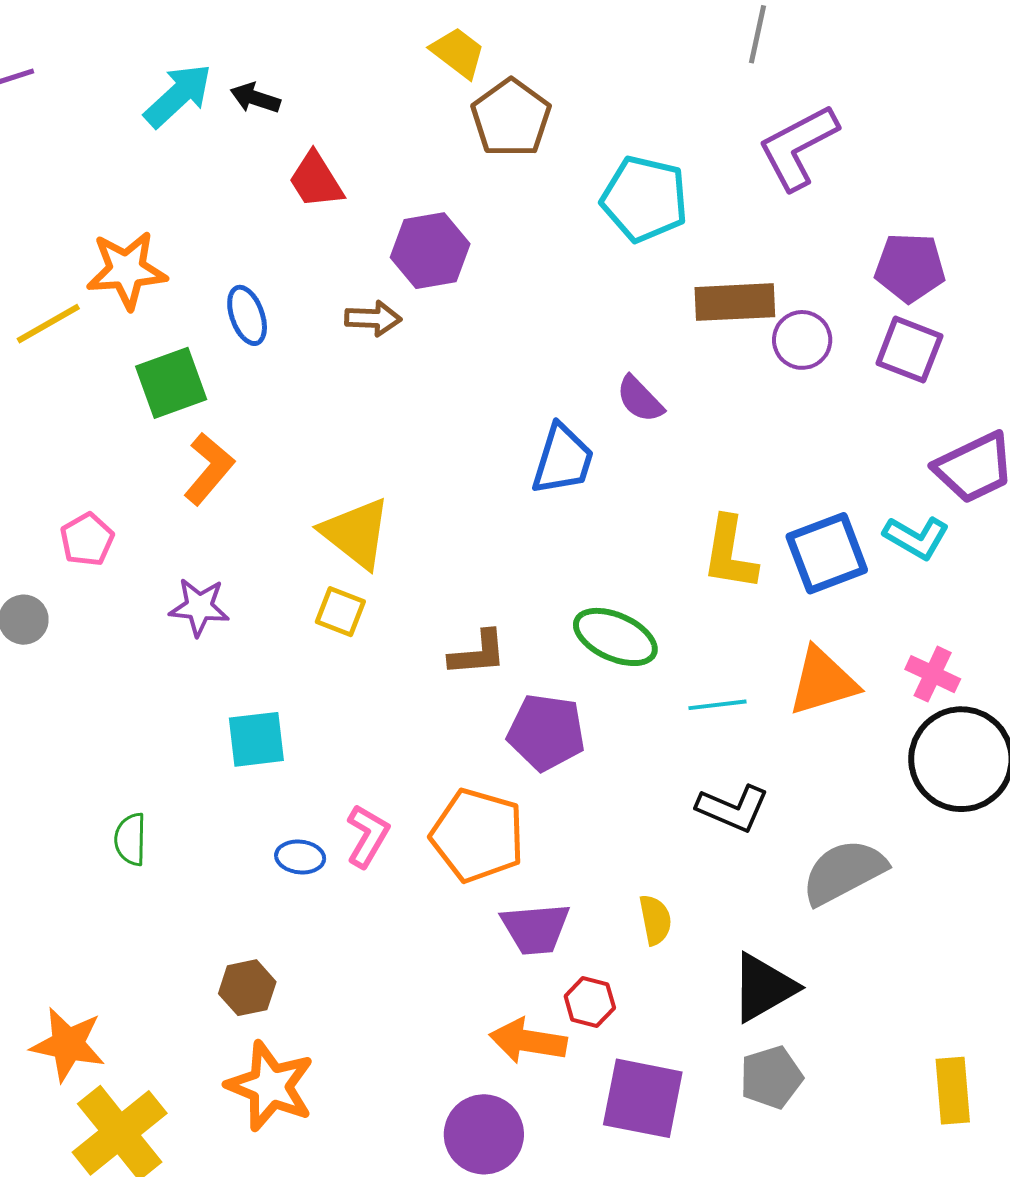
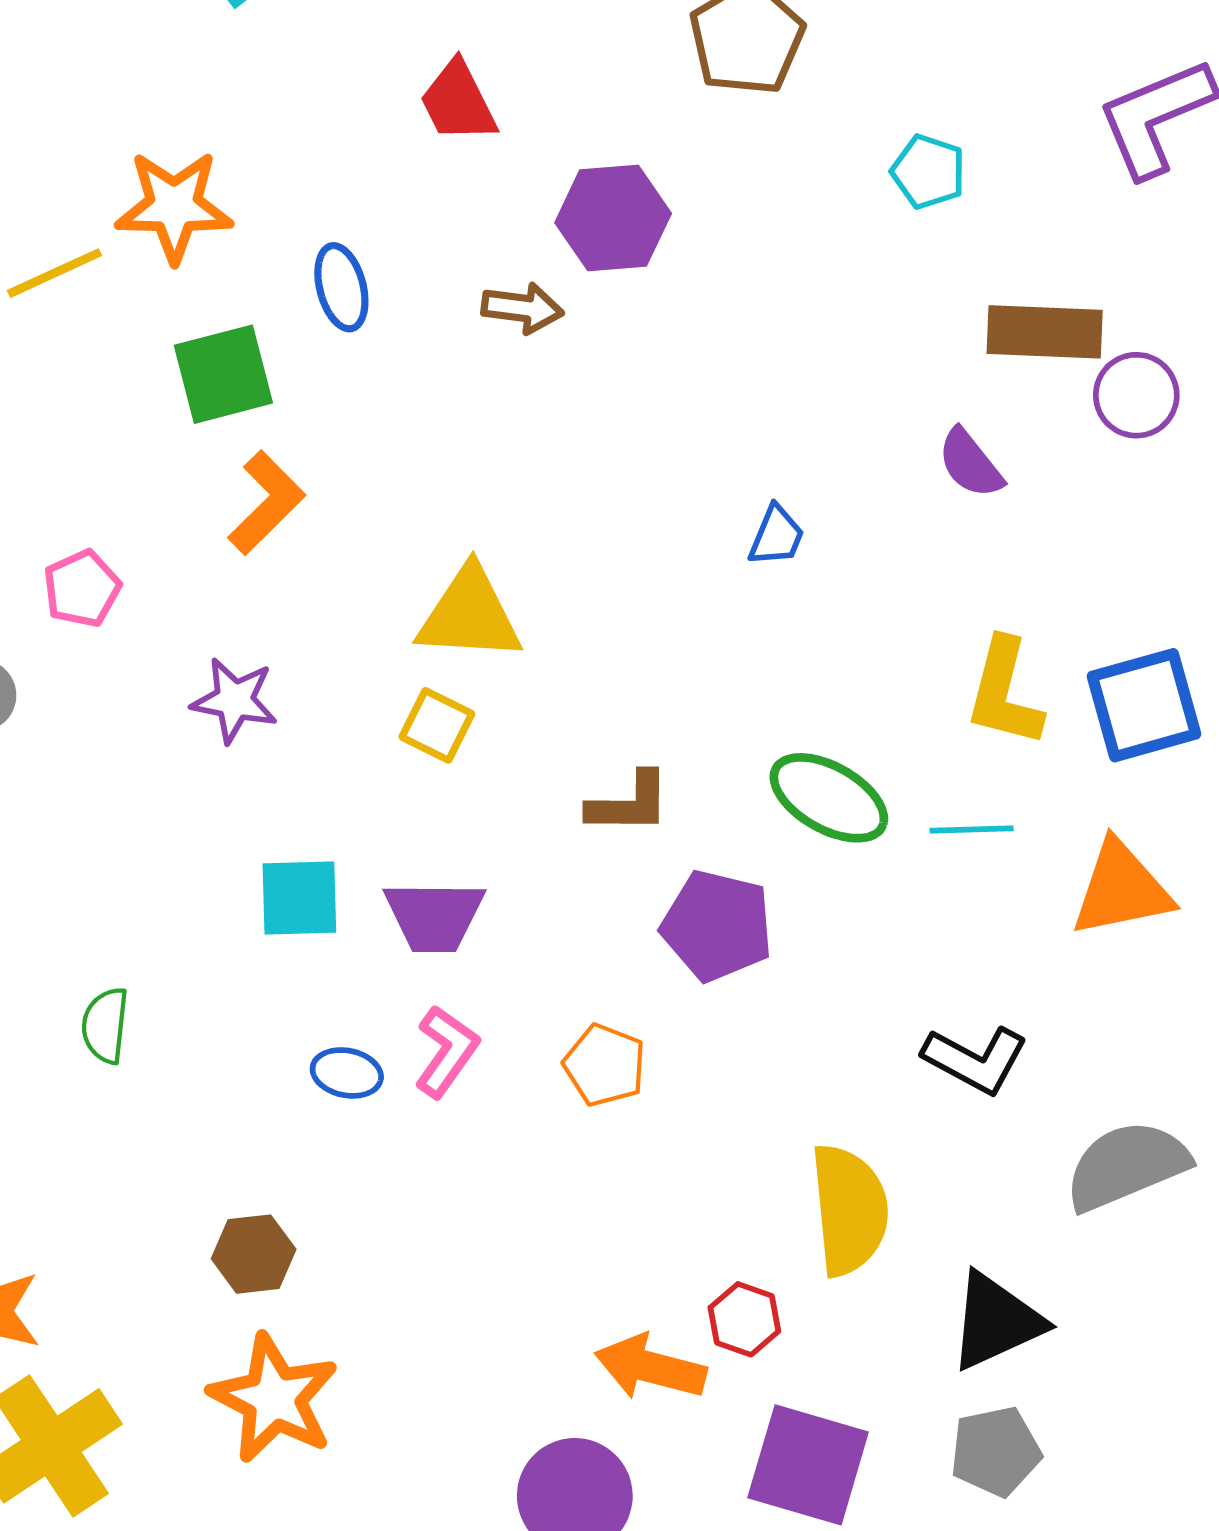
cyan pentagon: (645, 199) -> (928, 172), size x0.6
purple semicircle: (640, 399) -> (970, 463), moved
blue trapezoid: (563, 460) -> (776, 536), size x0.6
yellow triangle: (356, 533) -> (470, 614), turned -40
cyan line: (718, 705) -> (972, 829), moved
orange pentagon: (478, 835) -> (605, 1065), size x0.6
yellow semicircle: (655, 920) -> (849, 1210), size x1.8
purple trapezoid: (535, 929) -> (434, 916), moved

